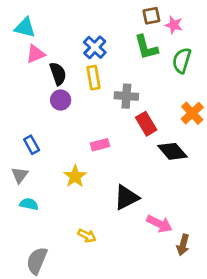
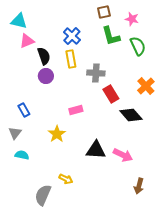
brown square: (151, 16) -> (104, 12), moved
green semicircle: (182, 60) -> (138, 46), turned 138
black triangle: (126, 197) -> (96, 150), turned 30
pink arrow: (159, 224) -> (123, 155), moved
gray semicircle: (37, 261) -> (43, 195), moved

